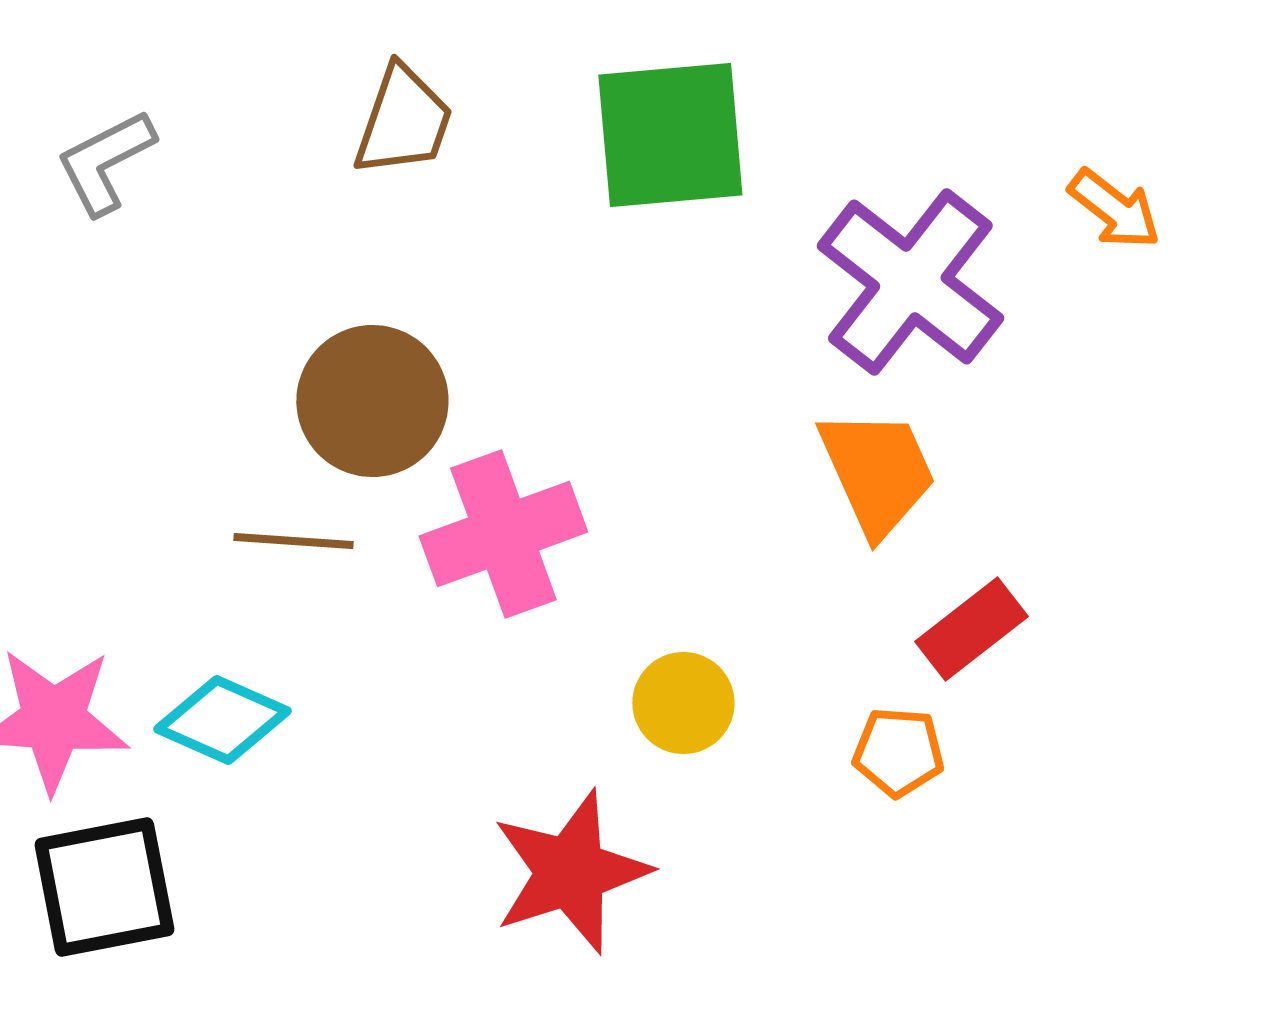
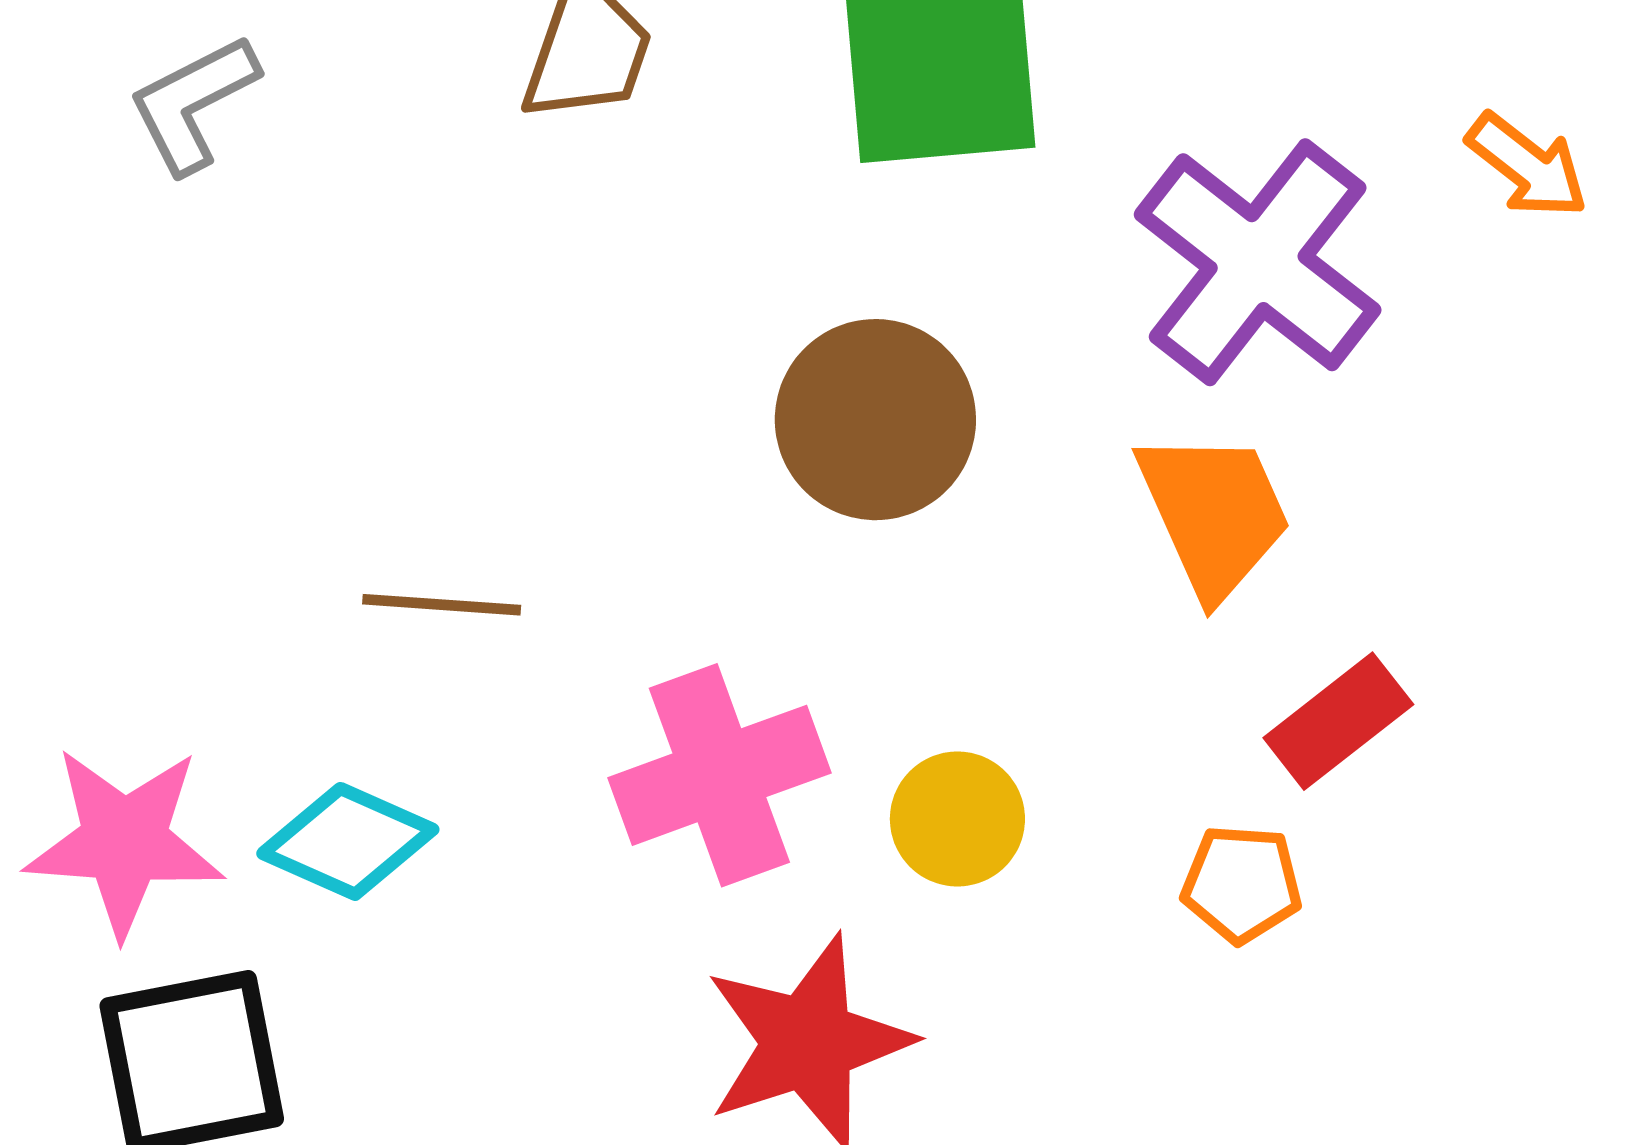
brown circle: (372, 401) -> (875, 420), moved
pink cross: (503, 534) -> (719, 775), moved

